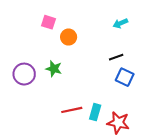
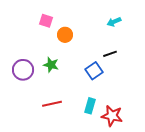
blue square: (125, 77) -> (94, 71), moved, turned 30
red line: (72, 110) -> (52, 104), moved

